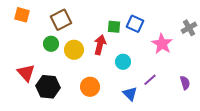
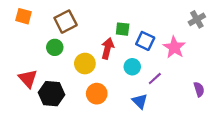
blue square: (135, 24) -> (145, 41), moved
gray cross: (189, 28) -> (197, 19), moved
yellow circle: (74, 50) -> (85, 64), moved
purple line: (150, 80) -> (155, 79), moved

